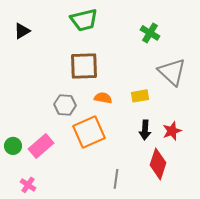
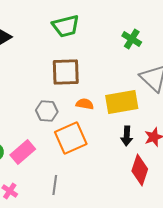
yellow rectangle: (140, 96) -> (122, 102), size x1.8
gray line: (116, 179) -> (55, 185), moved

